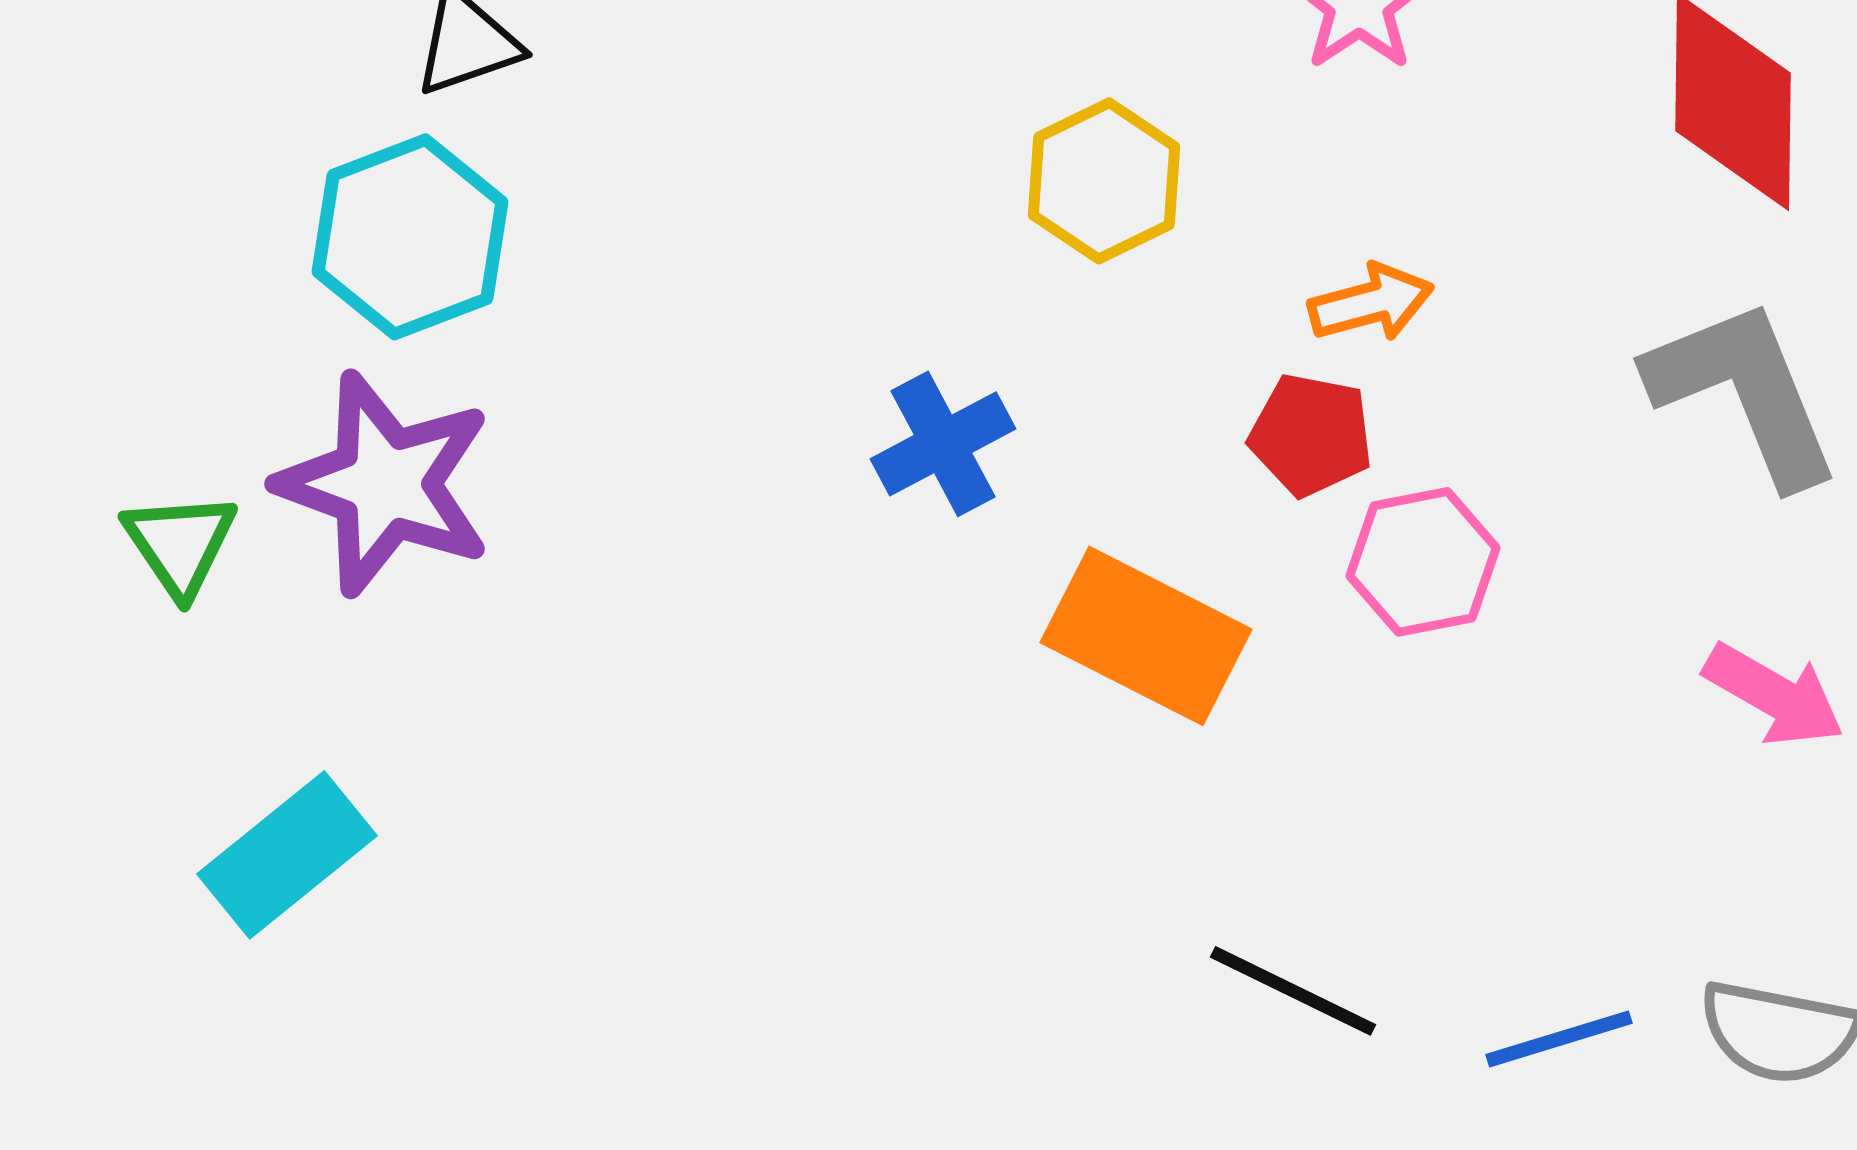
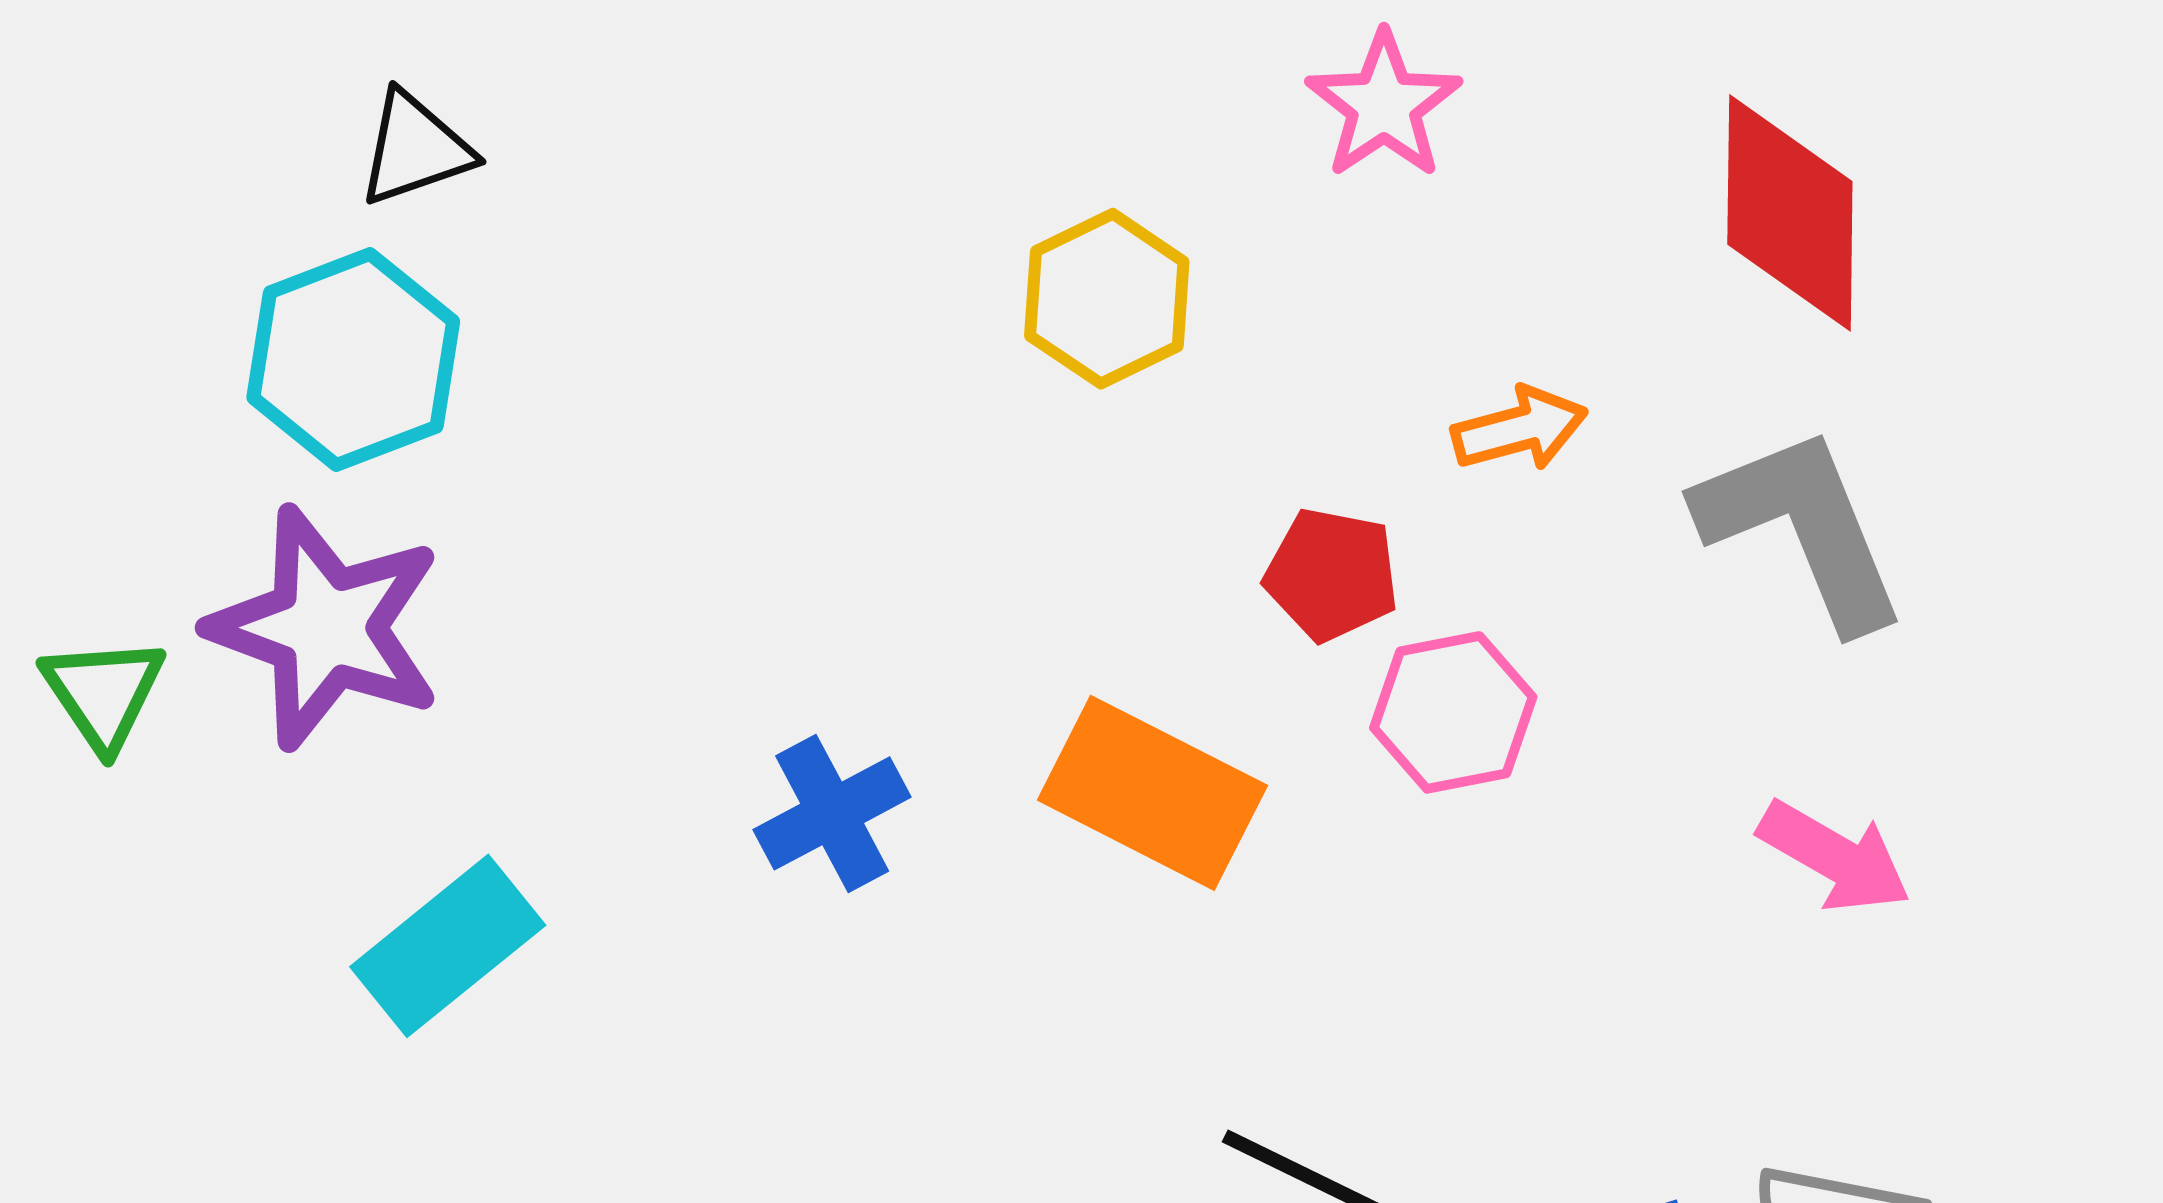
orange arrow: (1371, 303) -> (1520, 429), moved
blue cross: (943, 444) -> (832, 813), moved
cyan rectangle: (287, 855) -> (448, 946), moved

